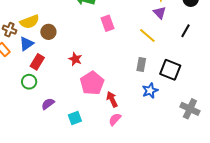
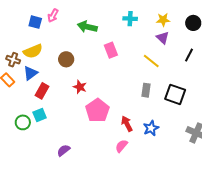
brown circle: (48, 32) -> (66, 59), moved
green circle: (29, 82) -> (23, 122), moved
blue star: (150, 91) -> (151, 128), moved
red arrow: (112, 99) -> (127, 124), moved
purple semicircle: (48, 104) -> (64, 150), moved
cyan square: (75, 118) -> (40, 115), moved

